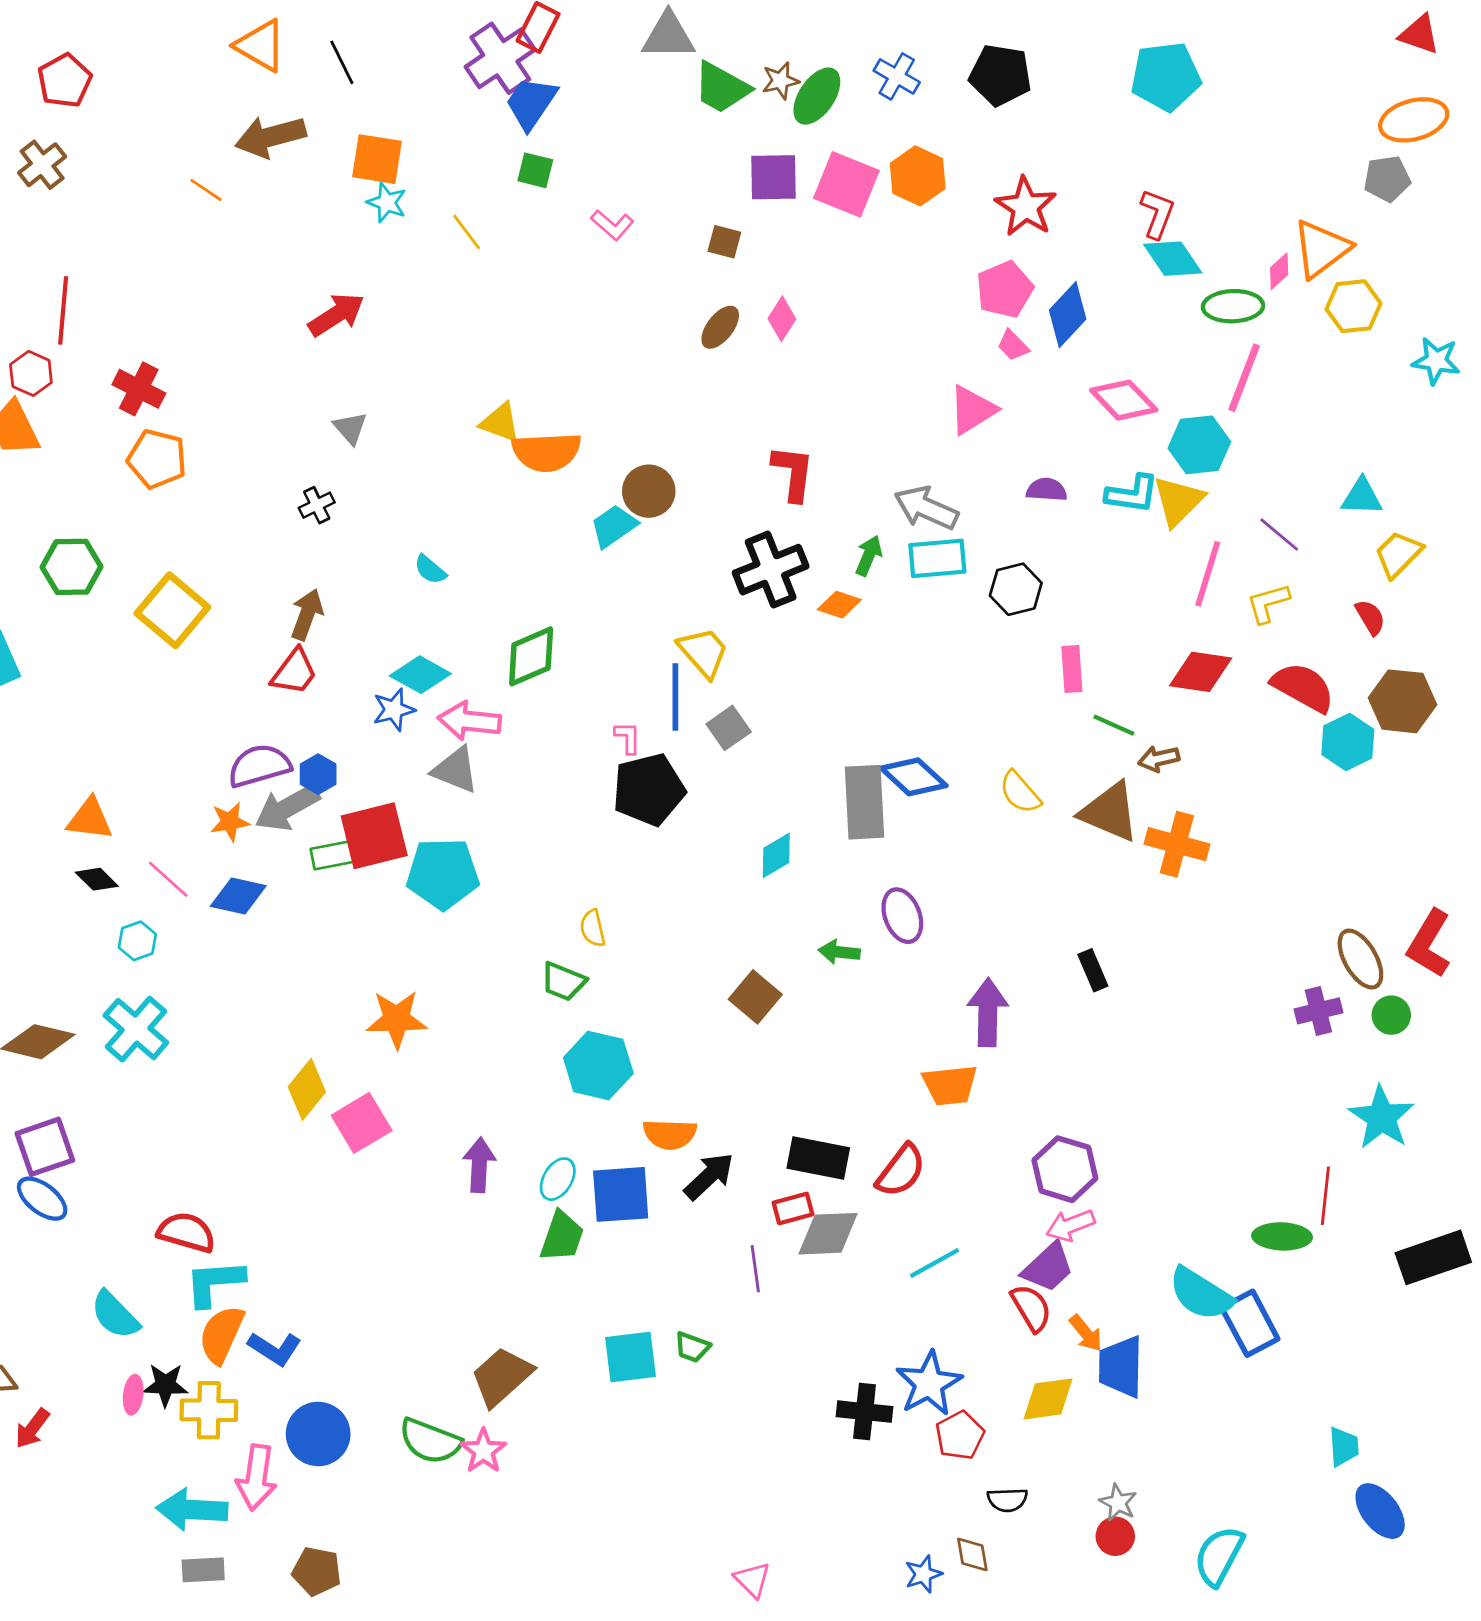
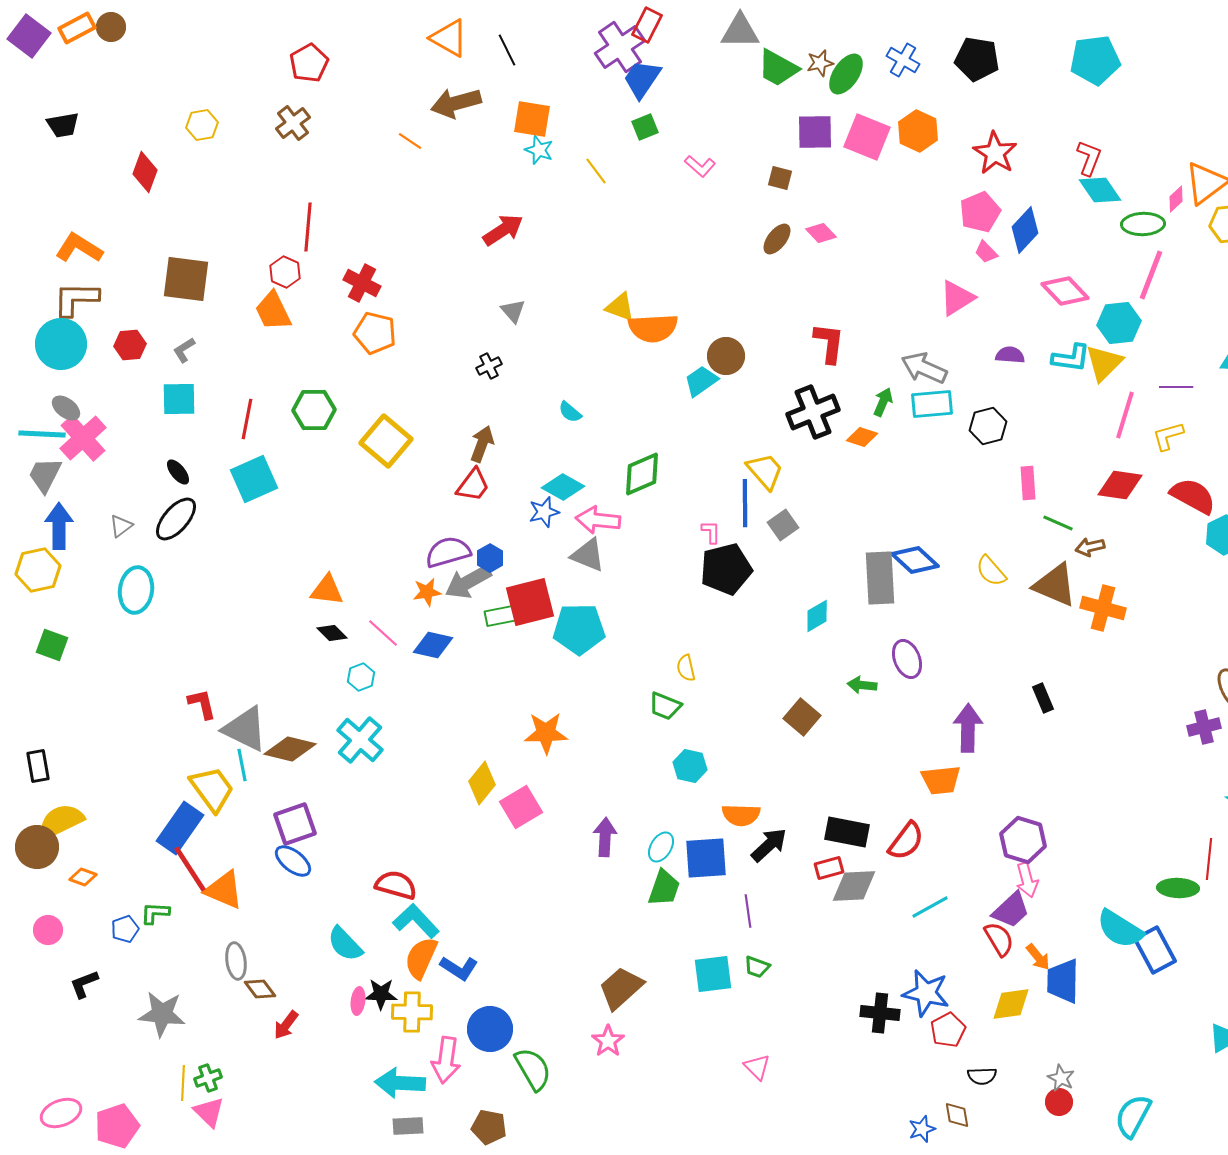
green square: (535, 170) -> (645, 127), turned -36
pink diamond: (782, 319) -> (821, 233), turned -76
purple line: (1279, 535) -> (1176, 387), turned -40
cyan hexagon: (598, 1066) -> (690, 766), size x0.7
pink arrow: (1070, 1225) -> (1027, 880), turned -84
purple line: (755, 1269) -> (748, 911), moved
cyan L-shape: (214, 1283) -> (416, 921), turned 51
blue star: (929, 1384) -> (926, 993), turned -30
green semicircle: (430, 1441) -> (533, 1069), moved, turned -141
pink triangle: (752, 1580) -> (757, 1067), moved

